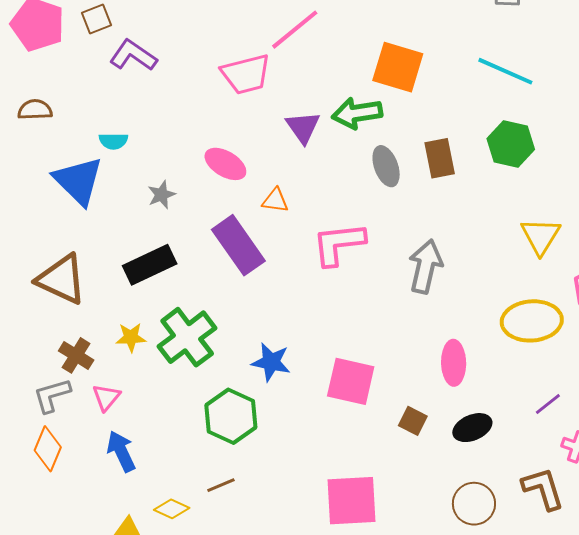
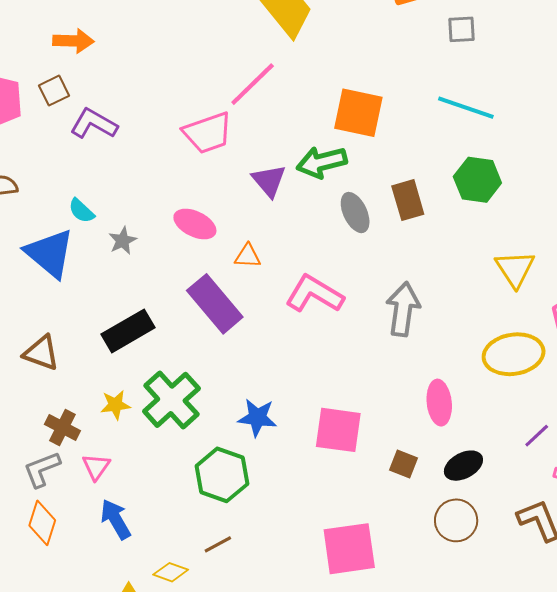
cyan semicircle: (113, 141) -> (81, 211), turned 48
gray star: (162, 195) -> (123, 241), moved
pink L-shape: (339, 244) -> (314, 294), turned 42
brown triangle: (61, 279) -> (41, 353), size x0.7
brown circle: (474, 504) -> (456, 520), moved

